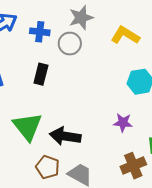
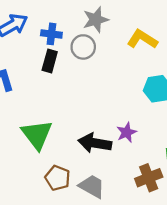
black rectangle: (41, 74) -> (50, 61), moved
purple star: (123, 123) -> (127, 132), moved, turned -30
black arrow: (65, 136) -> (95, 143), moved

